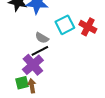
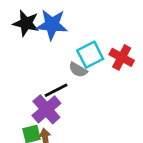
gray semicircle: (42, 38) -> (78, 70), moved

